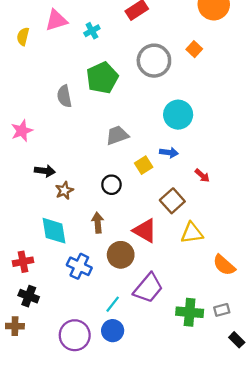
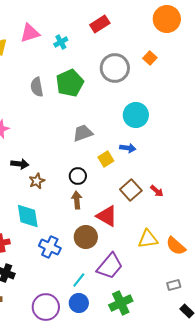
gray semicircle: (64, 96) -> (37, 87), moved
red arrow: (202, 176) -> (157, 191), moved
brown arrow: (98, 223) -> (77, 200), moved
yellow triangle: (192, 233) -> (148, 239), moved
green cross: (190, 312) -> (121, 303), moved, turned -30

